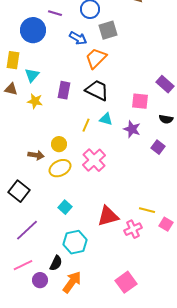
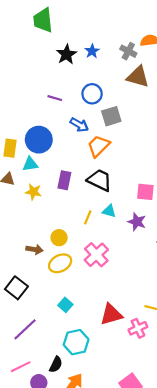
blue circle: (33, 30) -> (39, 140), moved
cyan triangle: (32, 75) -> (30, 164), turned 42

